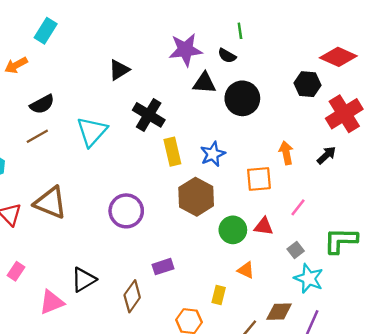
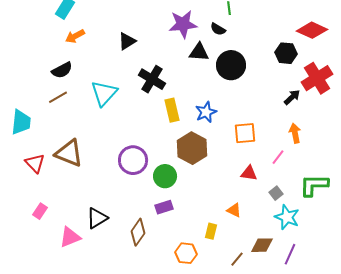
orange arrow: (16, 65) -> (75, 36), moved
orange arrow: (286, 153) -> (295, 133), moved
black arrow: (326, 155) -> (292, 97), moved
green circle: (233, 230) -> (165, 176), moved

